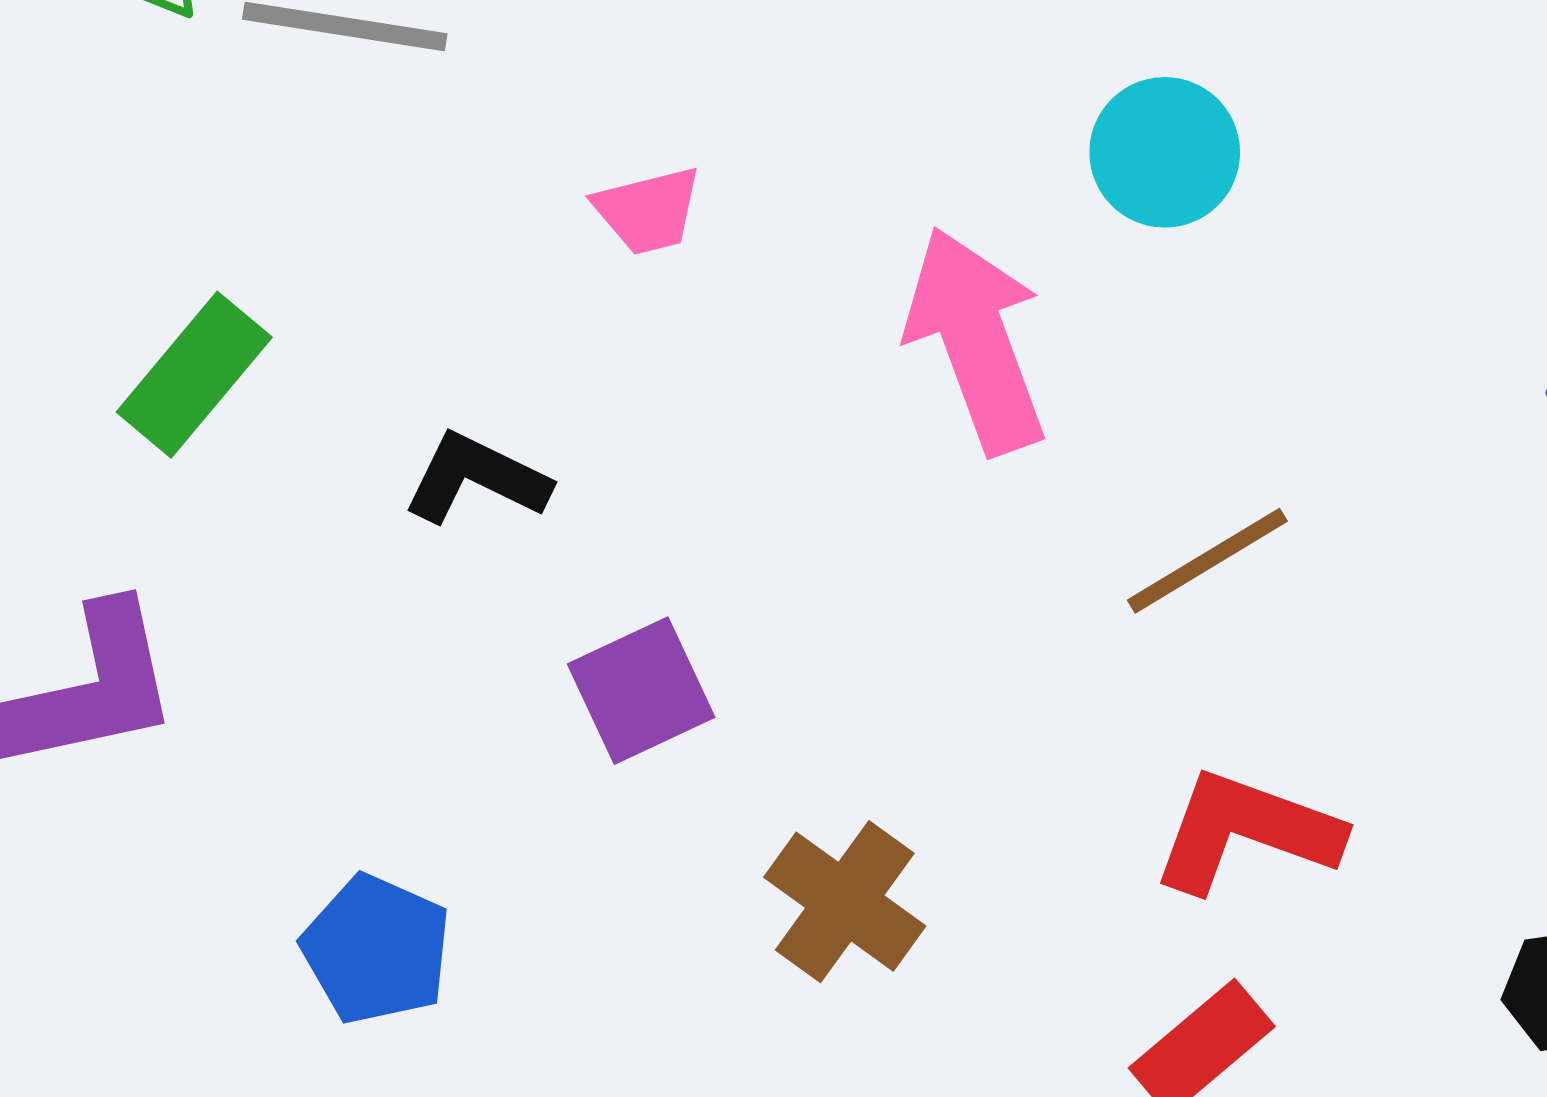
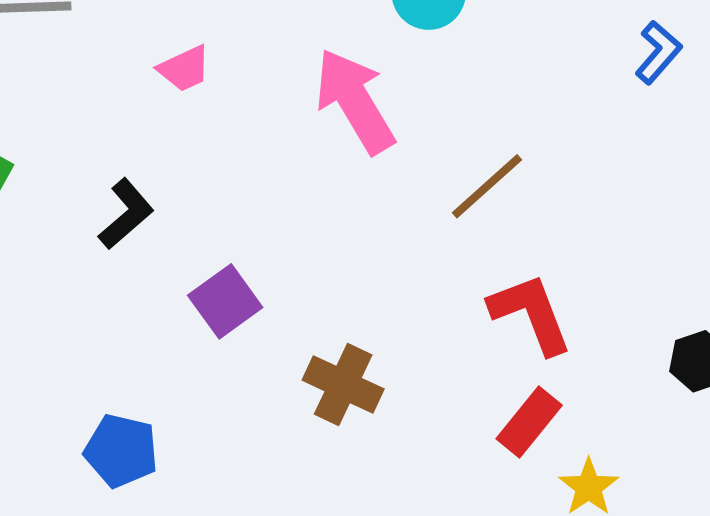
black L-shape: (476, 478) -> (126, 214), turned 124
red L-shape: (1246, 832) -> (531, 314), turned 60

